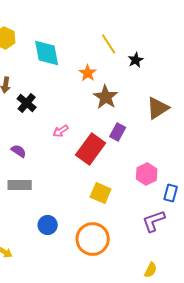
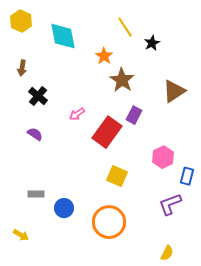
black cross: (27, 103) -> (38, 96), moved
gray rectangle: (20, 185) -> (36, 194), moved, size x0.7

